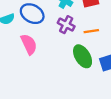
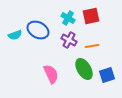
pink semicircle: (29, 44) -> (51, 74), moved

